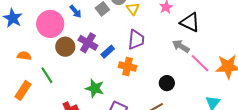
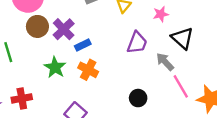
purple trapezoid: (136, 40) -> (137, 43), moved
orange cross: (127, 66) -> (88, 70), moved
green star: (95, 88) -> (55, 67), moved

